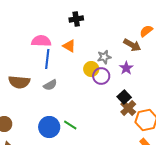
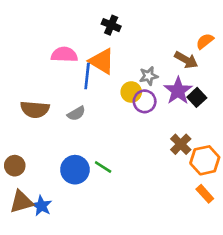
black cross: (76, 19) -> (111, 25), turned 32
orange triangle: (69, 46) -> (102, 61), size x1.5
blue line: (47, 59) -> (87, 76), moved
purple star: (126, 68) -> (178, 91), size x1.5
black square: (124, 97) -> (197, 97), moved

